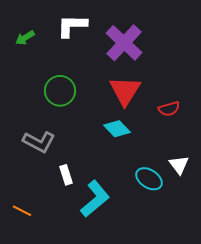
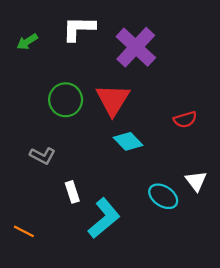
red triangle: (125, 91) -> (113, 100), moved
gray L-shape: (39, 142) -> (43, 156), size x0.7

